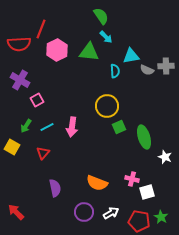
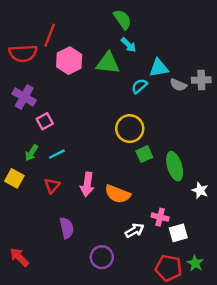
cyan semicircle: (115, 71) -> (139, 86), turned -128
pink arrow: (72, 127) -> (87, 184), moved
orange semicircle: (97, 183) -> (118, 194), moved
white arrow: (111, 213) -> (135, 230), moved

